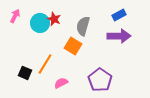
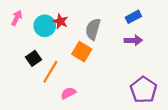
purple arrow: (119, 36) -> (133, 40), size x0.7
black square: (25, 73) -> (34, 58), moved, turned 32
purple pentagon: (100, 80) -> (143, 90), moved

